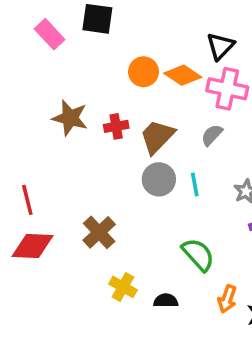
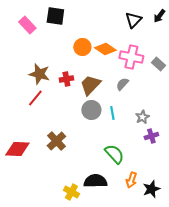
black triangle: (220, 46) -> (133, 20), moved
red line: (27, 200) -> (35, 98), moved, turned 54
yellow cross: (123, 287) -> (71, 192), moved
black semicircle: (166, 301) -> (95, 181), size x1.6

